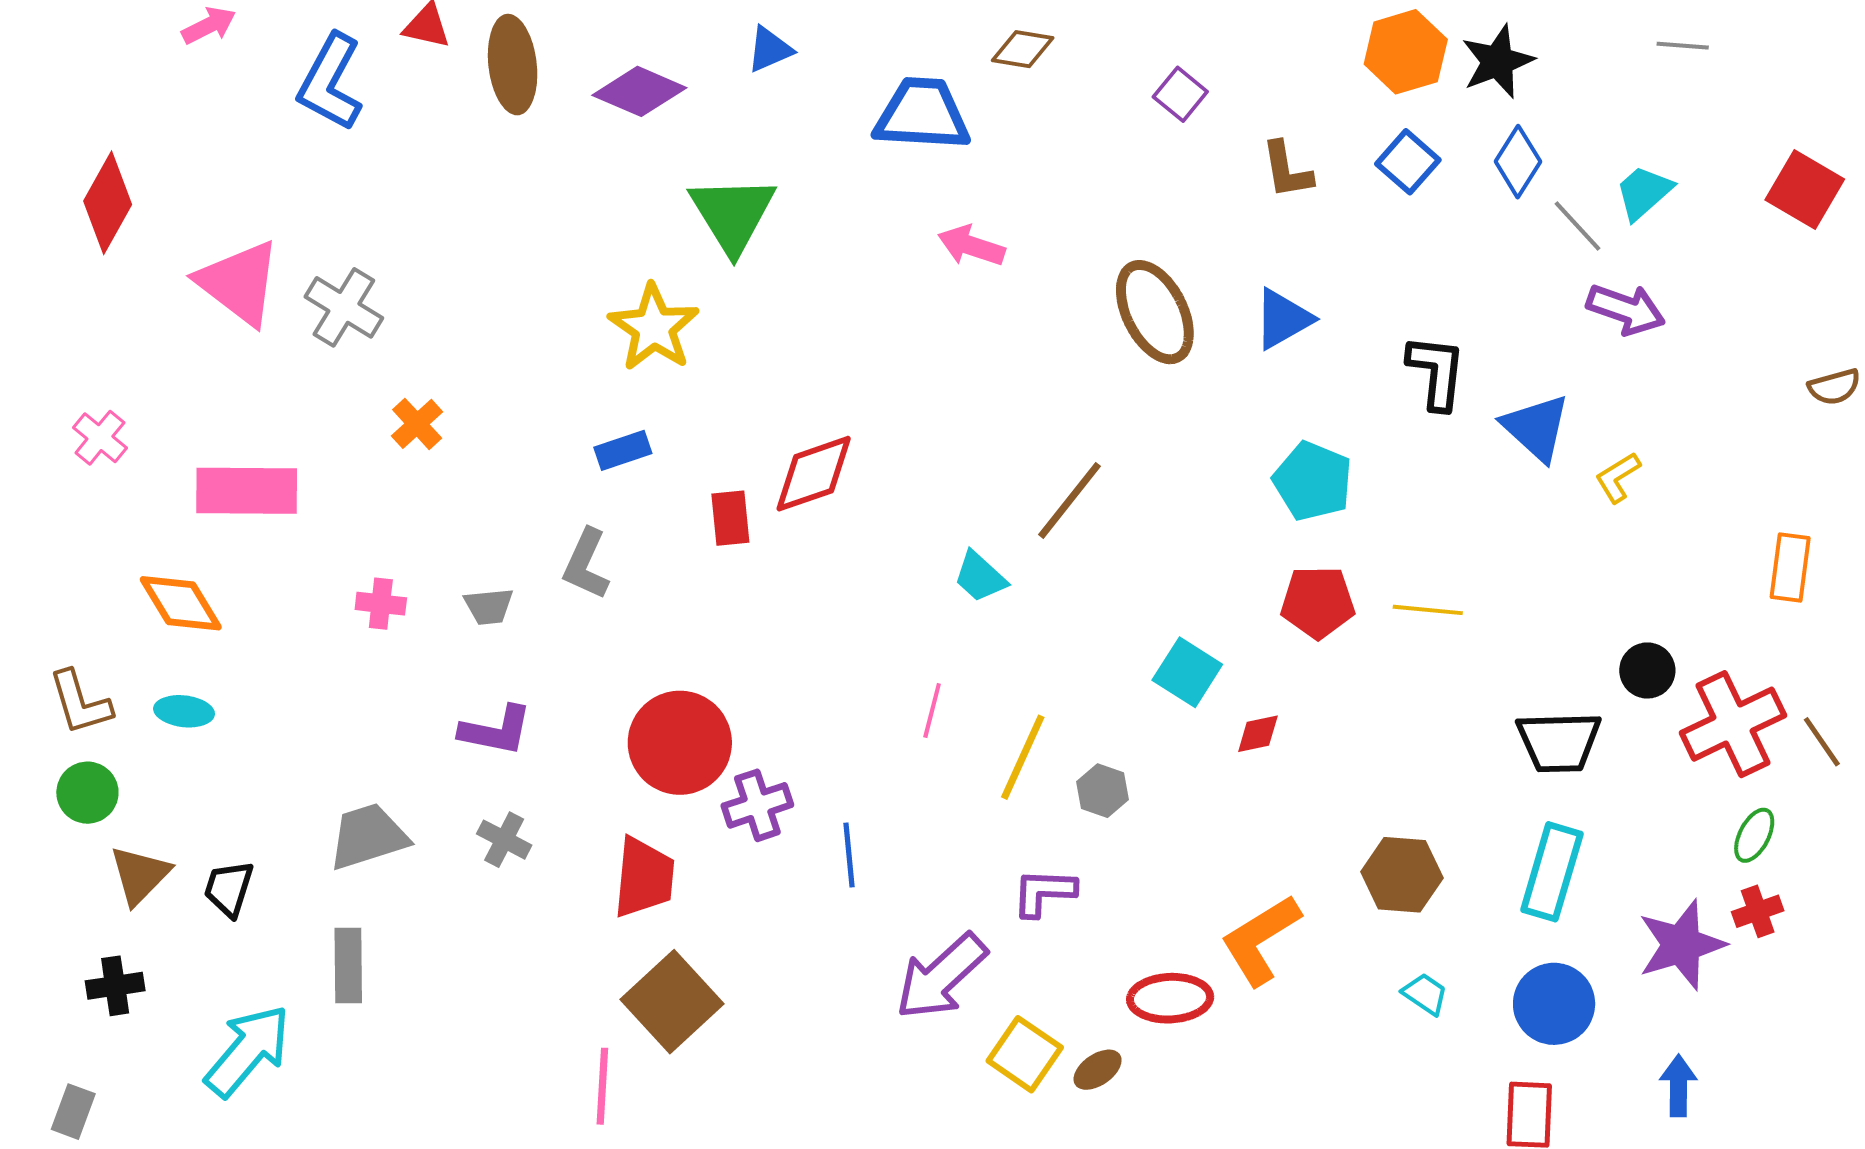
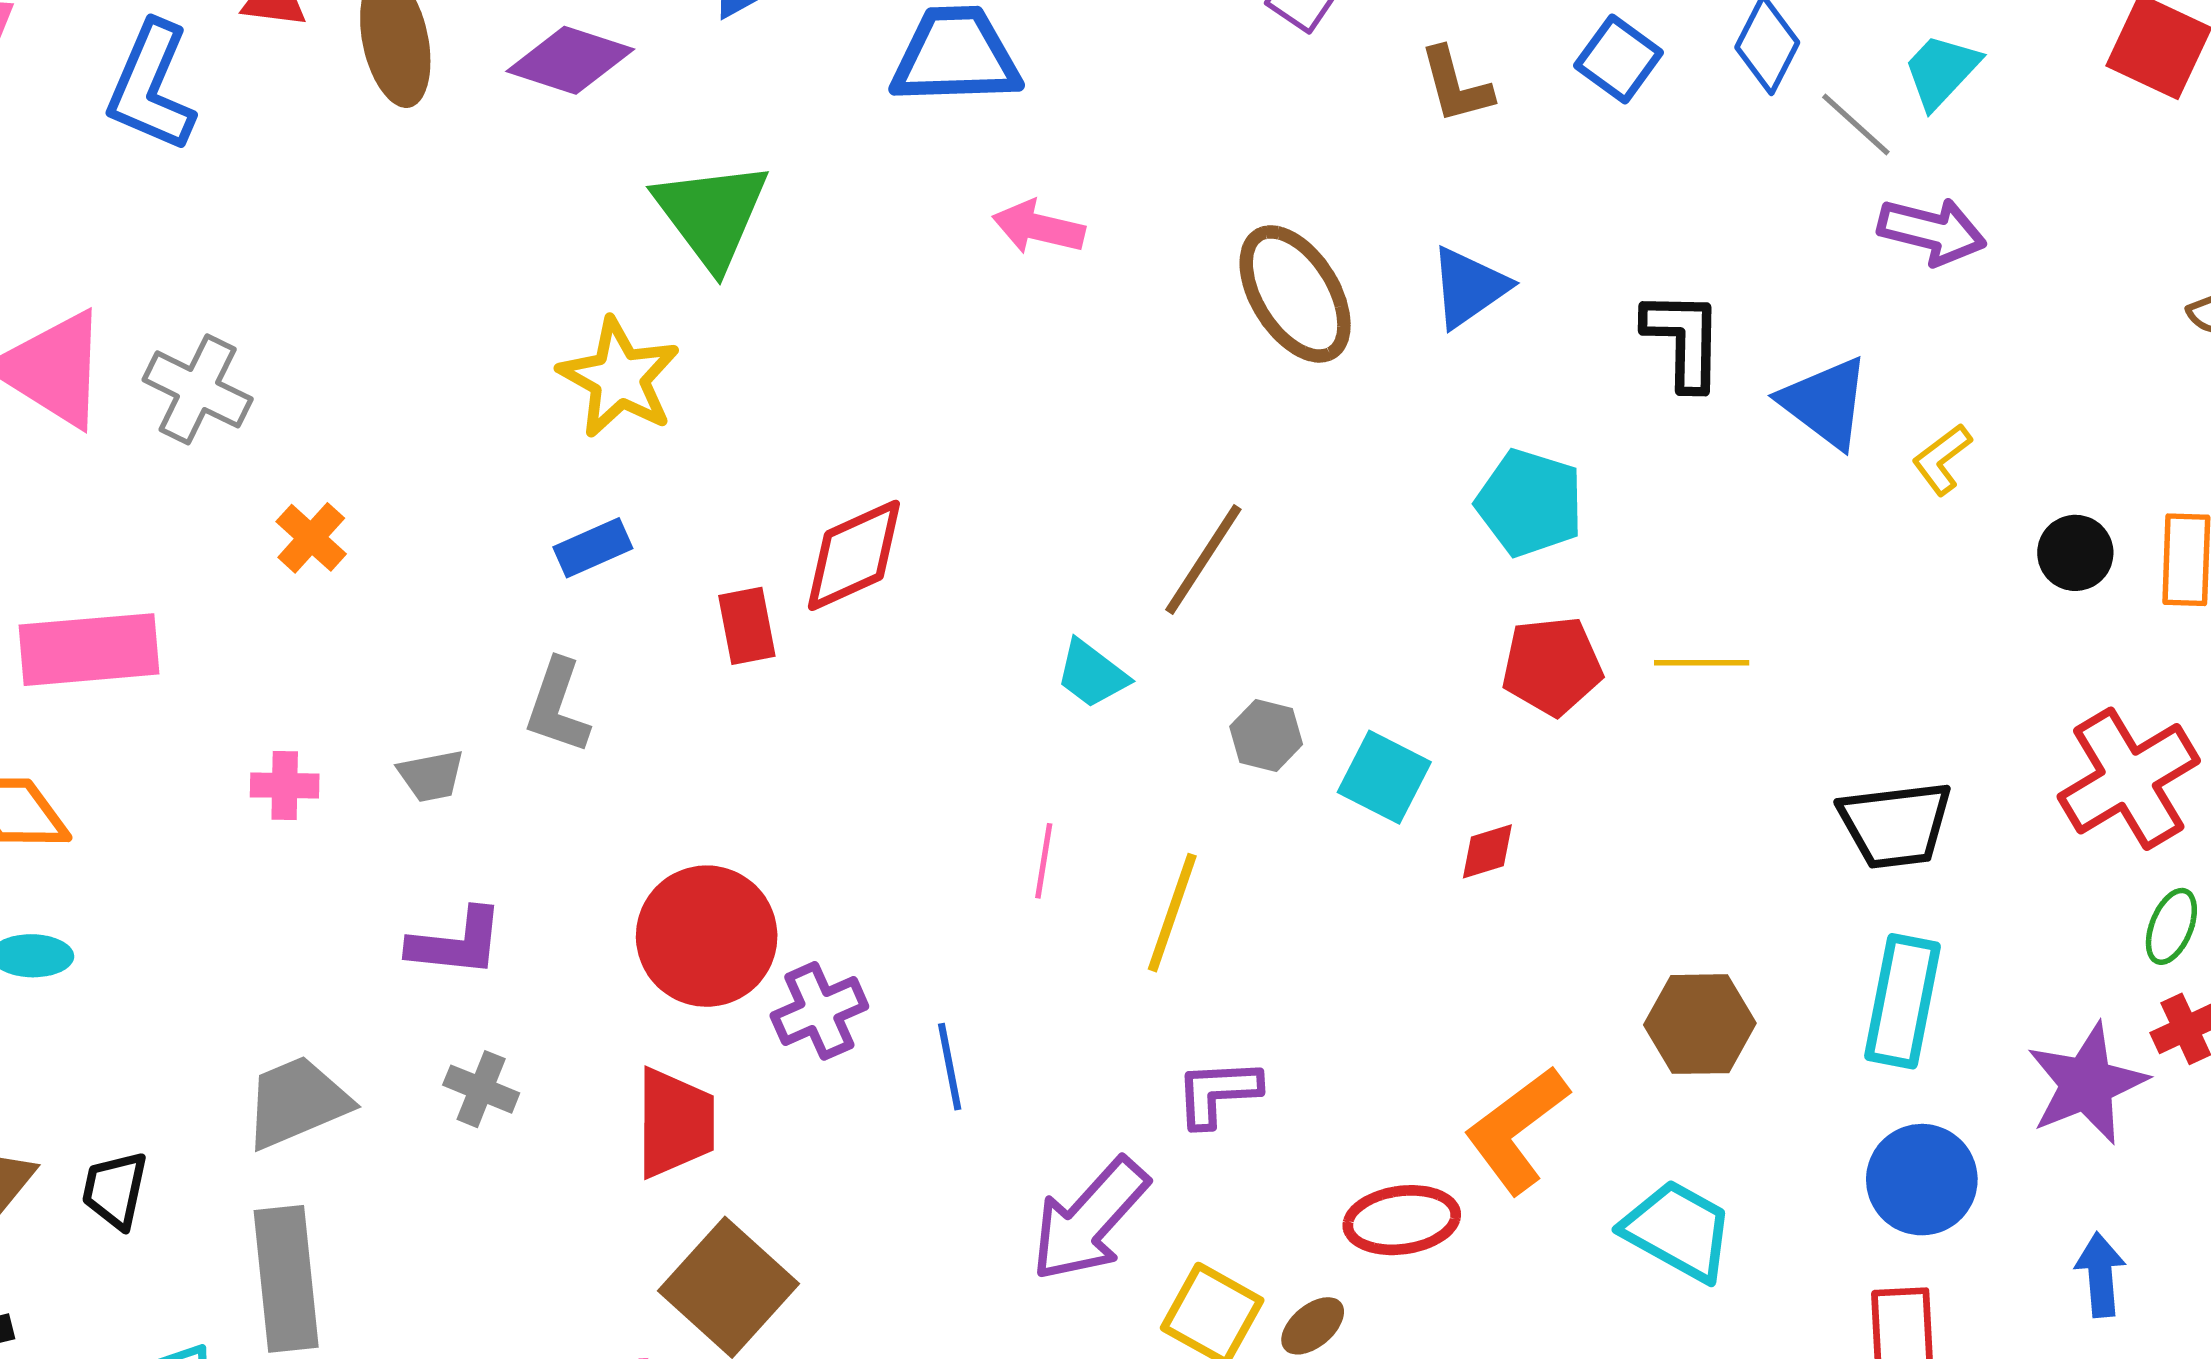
black circle: (1647, 670) -> (2075, 553), moved
gray hexagon: (1103, 791) -> (1266, 735), moved
gray rectangle: (348, 965) -> (286, 1279), size x1.4
cyan trapezoid: (1425, 994) -> (1678, 1230), moved, size x1.8

